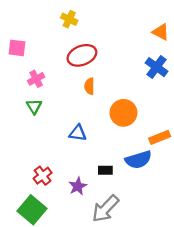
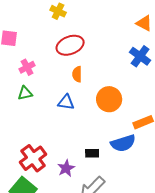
green triangle: (34, 106) -> (25, 93), turned 49
blue triangle: (78, 133) -> (66, 102), moved
red cross: (43, 176) -> (33, 158), size x1.5

